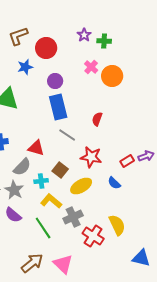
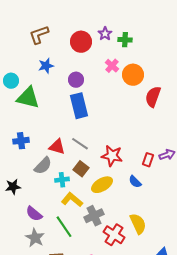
red circle: (46, 48) -> (81, 42), moved
red semicircle: (97, 119) -> (153, 97), moved, size x1.5
gray line: (67, 135) -> (80, 144), moved
red rectangle: (127, 161) -> (148, 160), turned -40
gray star: (14, 190) -> (35, 238), moved

